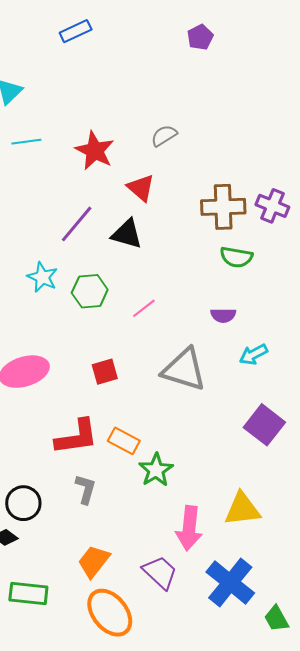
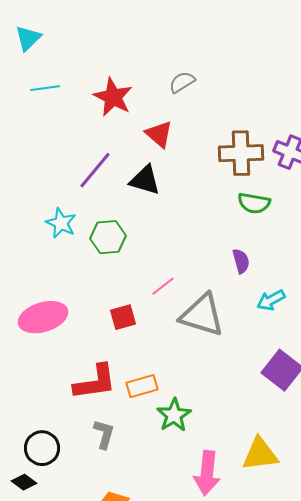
pink line: (144, 308) -> (163, 286), moved
purple semicircle: (223, 315) -> (241, 261), turned -105
orange rectangle: (124, 441) -> (142, 386), turned -44

